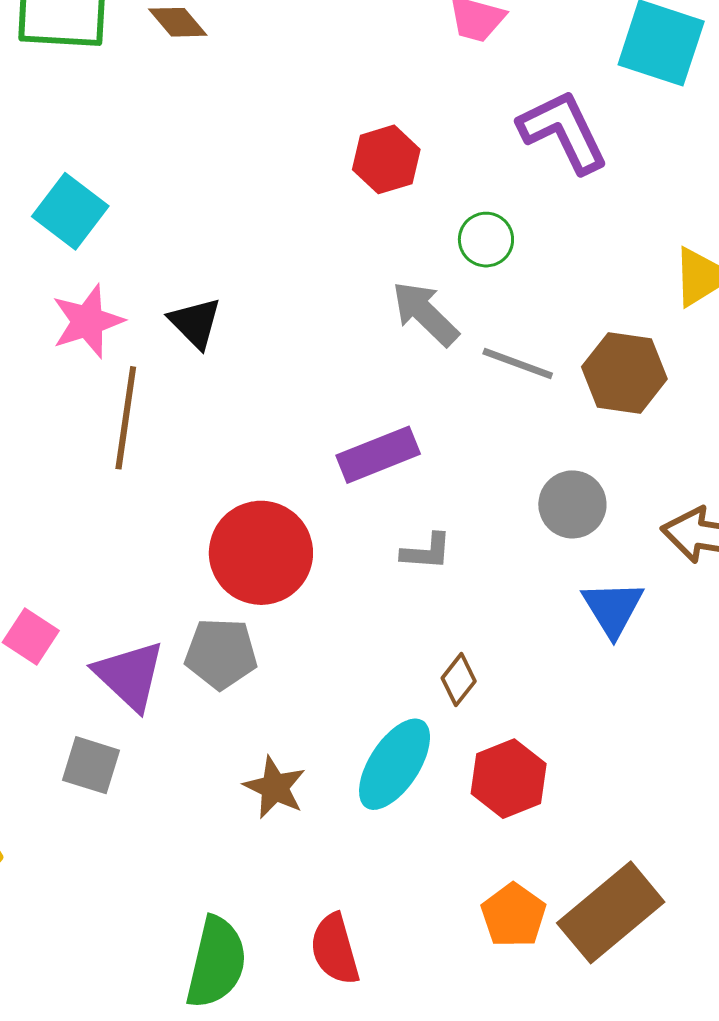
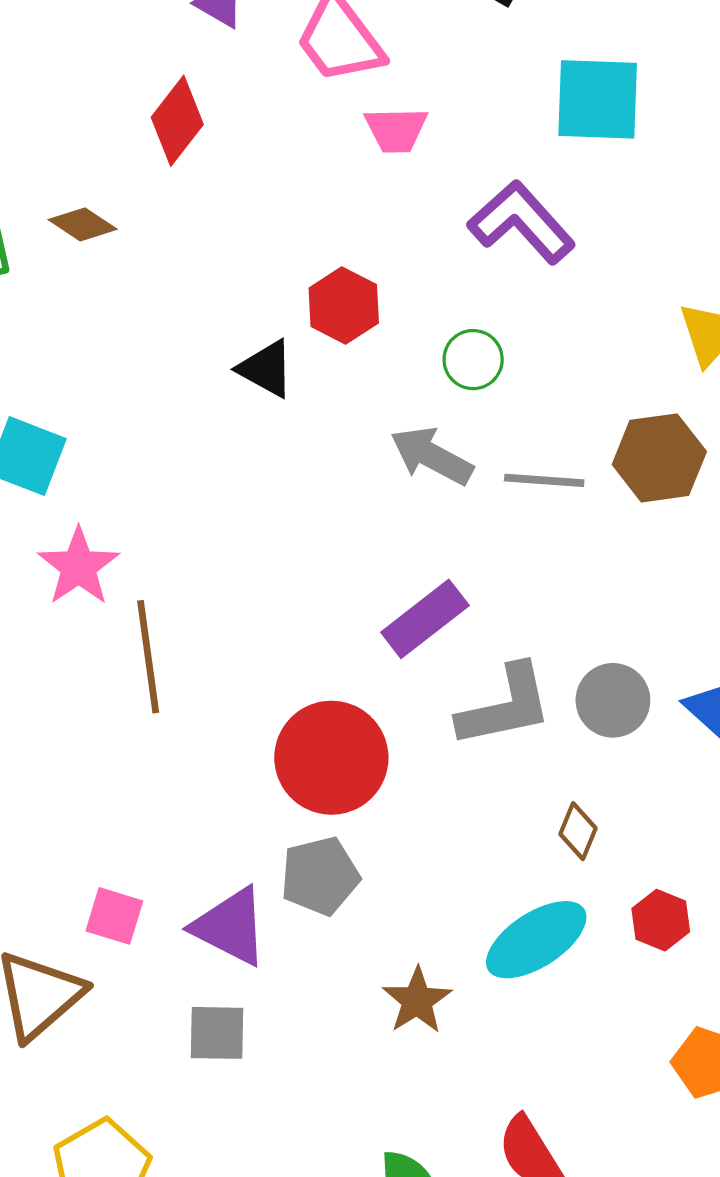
black triangle: (195, 323) -> (266, 369), moved
gray circle: (572, 504) -> (613, 700), moved
gray L-shape: (426, 552) -> (505, 706), size x1.8
cyan ellipse: (395, 764) -> (536, 940), turned 40
red hexagon: (509, 779) -> (661, 920), size x0.7
brown star: (275, 787) -> (417, 1000), turned 30

